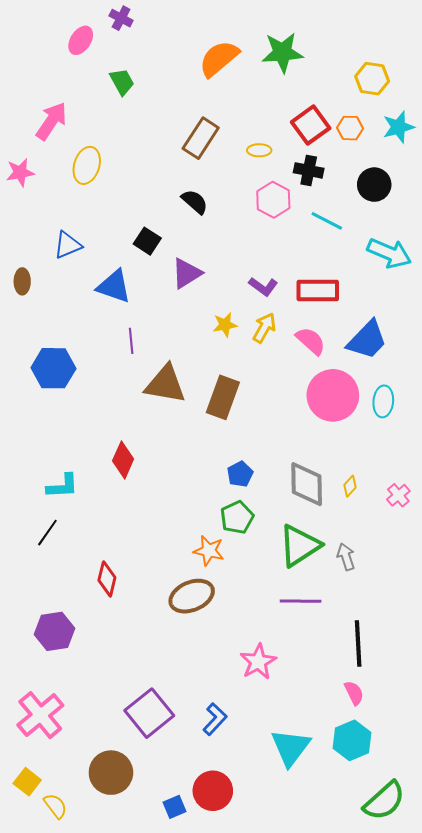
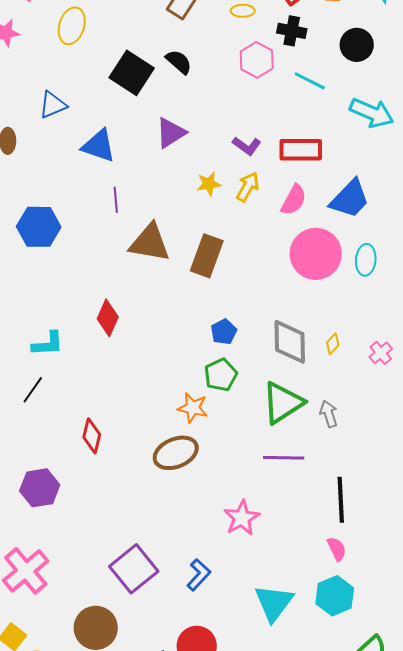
black square: (147, 241) -> (132, 73), moved, size x1.6
pink semicircle: (311, 341) -> (294, 200), turned 76

